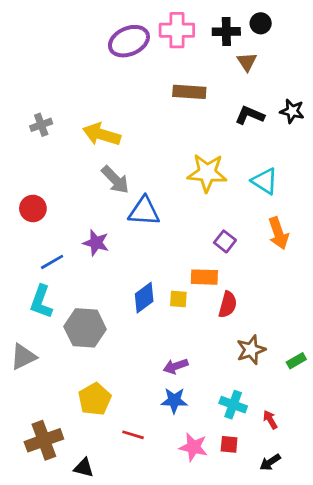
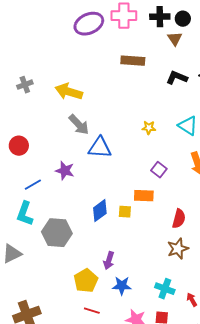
black circle: (261, 23) -> (183, 19), moved
yellow star: (207, 173) -> (149, 128), moved, size x0.5
red semicircle: (228, 304) -> (179, 219), moved
purple arrow: (176, 366) -> (109, 261), moved, turned -54
yellow pentagon: (95, 399) -> (86, 281), moved

